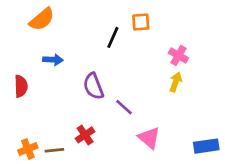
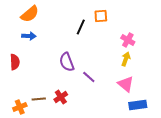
blue arrow: (53, 60) -> (29, 36), moved
pink triangle: (149, 138) -> (126, 84), moved
blue rectangle: (206, 146) -> (138, 105), moved
brown line: (54, 150) -> (39, 99), moved

